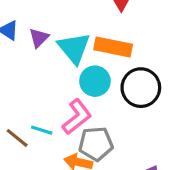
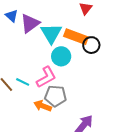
purple triangle: (39, 38) -> (30, 23), size x1.5
black circle: (141, 88) -> (91, 45), moved, size x0.7

